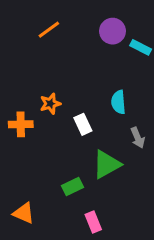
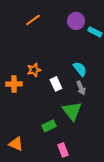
cyan semicircle: (118, 102) -> (80, 69), turned 147
gray arrow: (138, 138) -> (81, 88), moved
green triangle: (107, 164) -> (72, 111), turned -40

